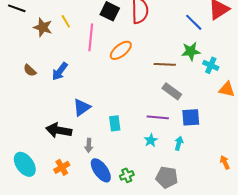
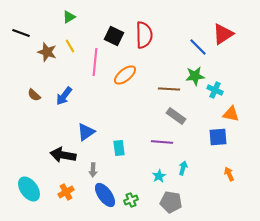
blue square: (191, 117) -> (218, 137), moved
cyan star: (151, 140) -> (159, 176), moved
orange arrow: (225, 162) -> (229, 174), moved

